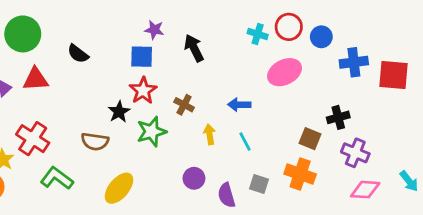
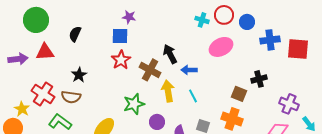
black arrow: (194, 48) -> (170, 54), moved
black semicircle: (78, 54) -> (75, 34), turned 77
brown cross: (184, 105) -> (150, 70), size x1.5
black star: (119, 112) -> (79, 75), moved
green star: (152, 132) -> (134, 104), moved
yellow arrow: (210, 134) -> (168, 91), size x1.5
brown semicircle: (95, 141) -> (71, 97), moved
purple cross: (355, 153) -> (289, 104), moved

